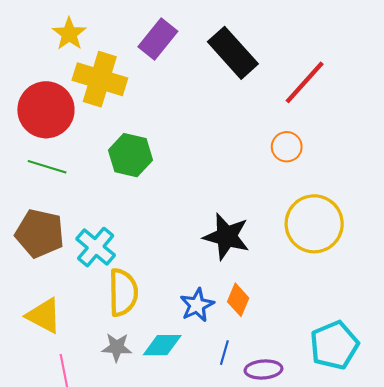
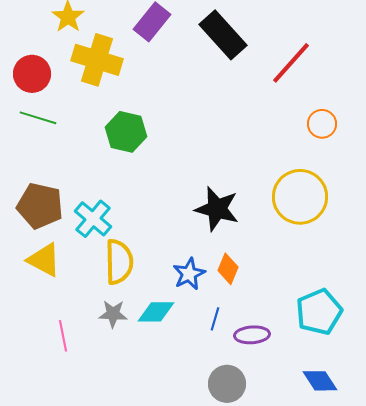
red circle: (46, 110) -> (32, 74), moved, size x0.7
orange circle: (287, 147) -> (322, 124), moved
green line: (47, 167) -> (38, 118), moved
yellow triangle: (44, 316) -> (44, 260), moved

